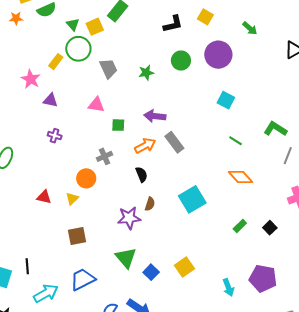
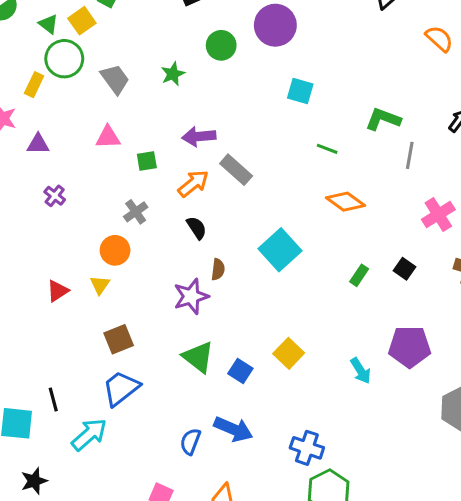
purple cross: (55, 136) -> (55, 196), turned 32
red triangle: (44, 197) -> (58, 291), turned -35
blue trapezoid: (83, 279) -> (121, 388), moved

